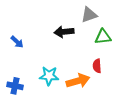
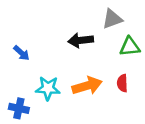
cyan star: (49, 76) -> (48, 88), moved
orange arrow: (78, 81) -> (87, 86), moved

